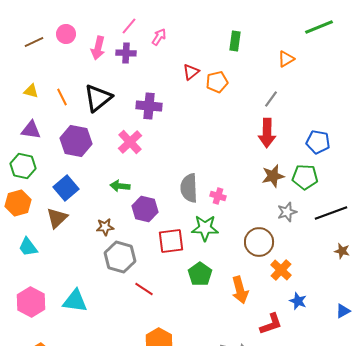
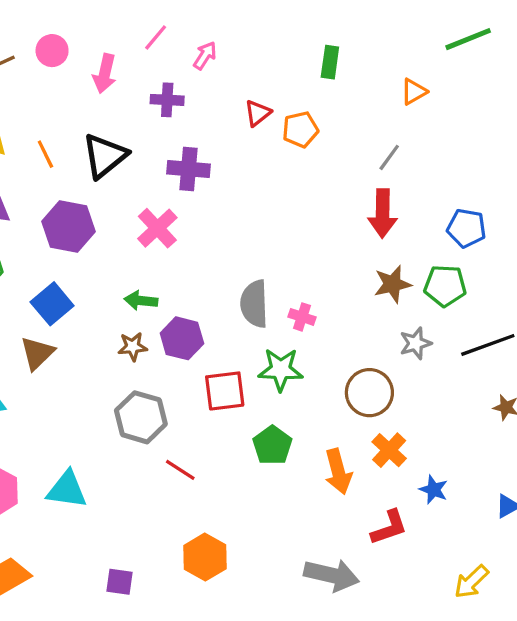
purple cross: (126, 53) -> (167, 100), moved
brown star: (105, 227) -> (133, 347), moved
orange cross: (281, 270) -> (389, 450), moved

